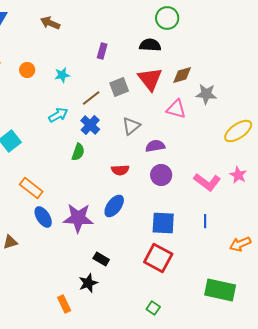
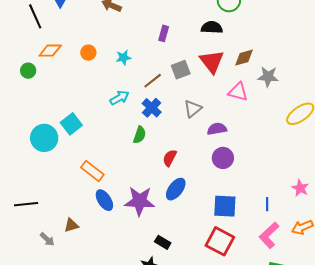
red semicircle: (120, 170) -> (170, 158), moved, turned 120
pink star: (238, 175) -> (300, 188), moved
pink L-shape: (207, 182) -> (269, 235), moved, turned 100

